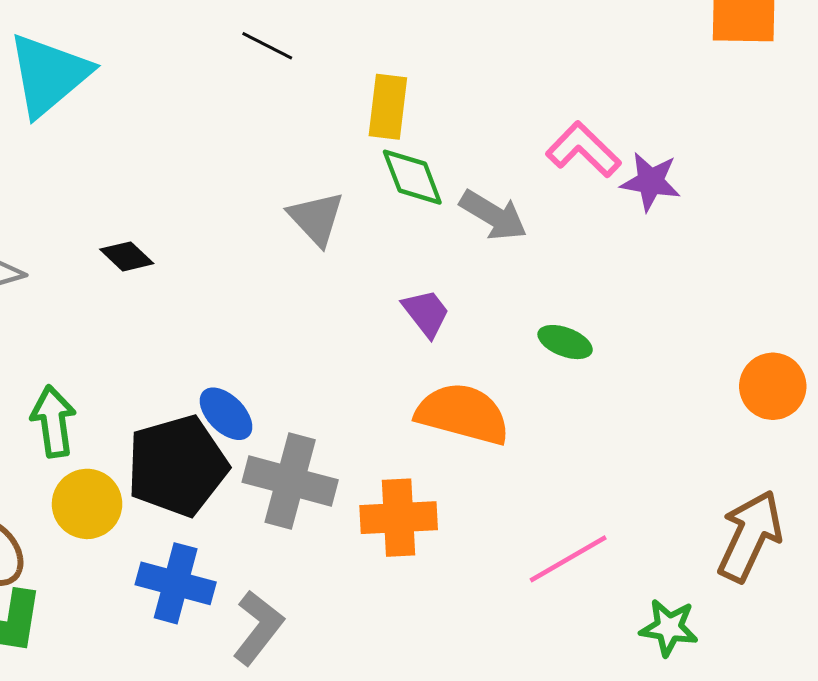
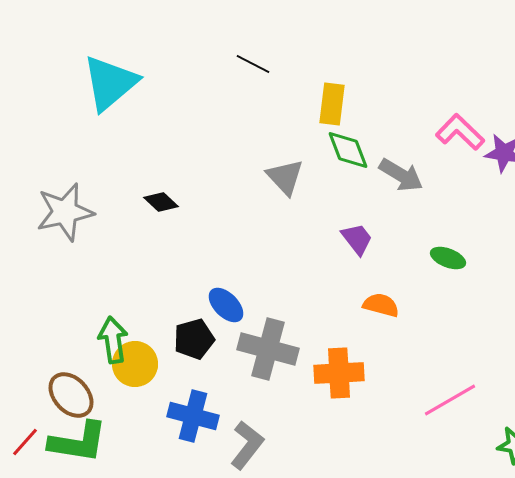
orange semicircle: (463, 414) -> (381, 305), size x0.6
green arrow: (53, 421) -> (113, 340), moved
black pentagon: (177, 466) -> (194, 339), size x0.6

